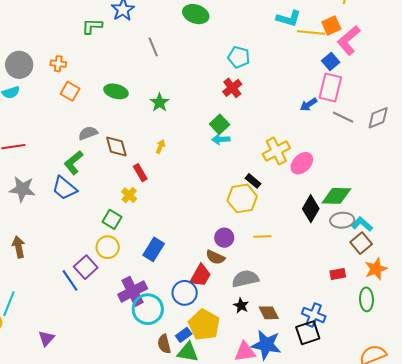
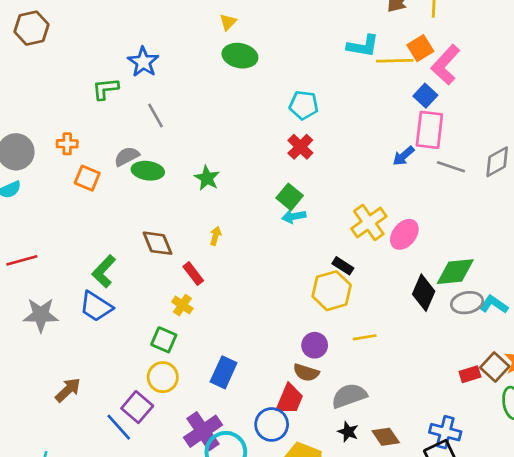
gray line: (153, 47) -> (155, 116), moved
gray semicircle: (88, 133) -> (127, 156), moved
brown square: (361, 243) -> (495, 367), moved
brown arrow: (19, 247) -> (68, 390), moved, turned 65

